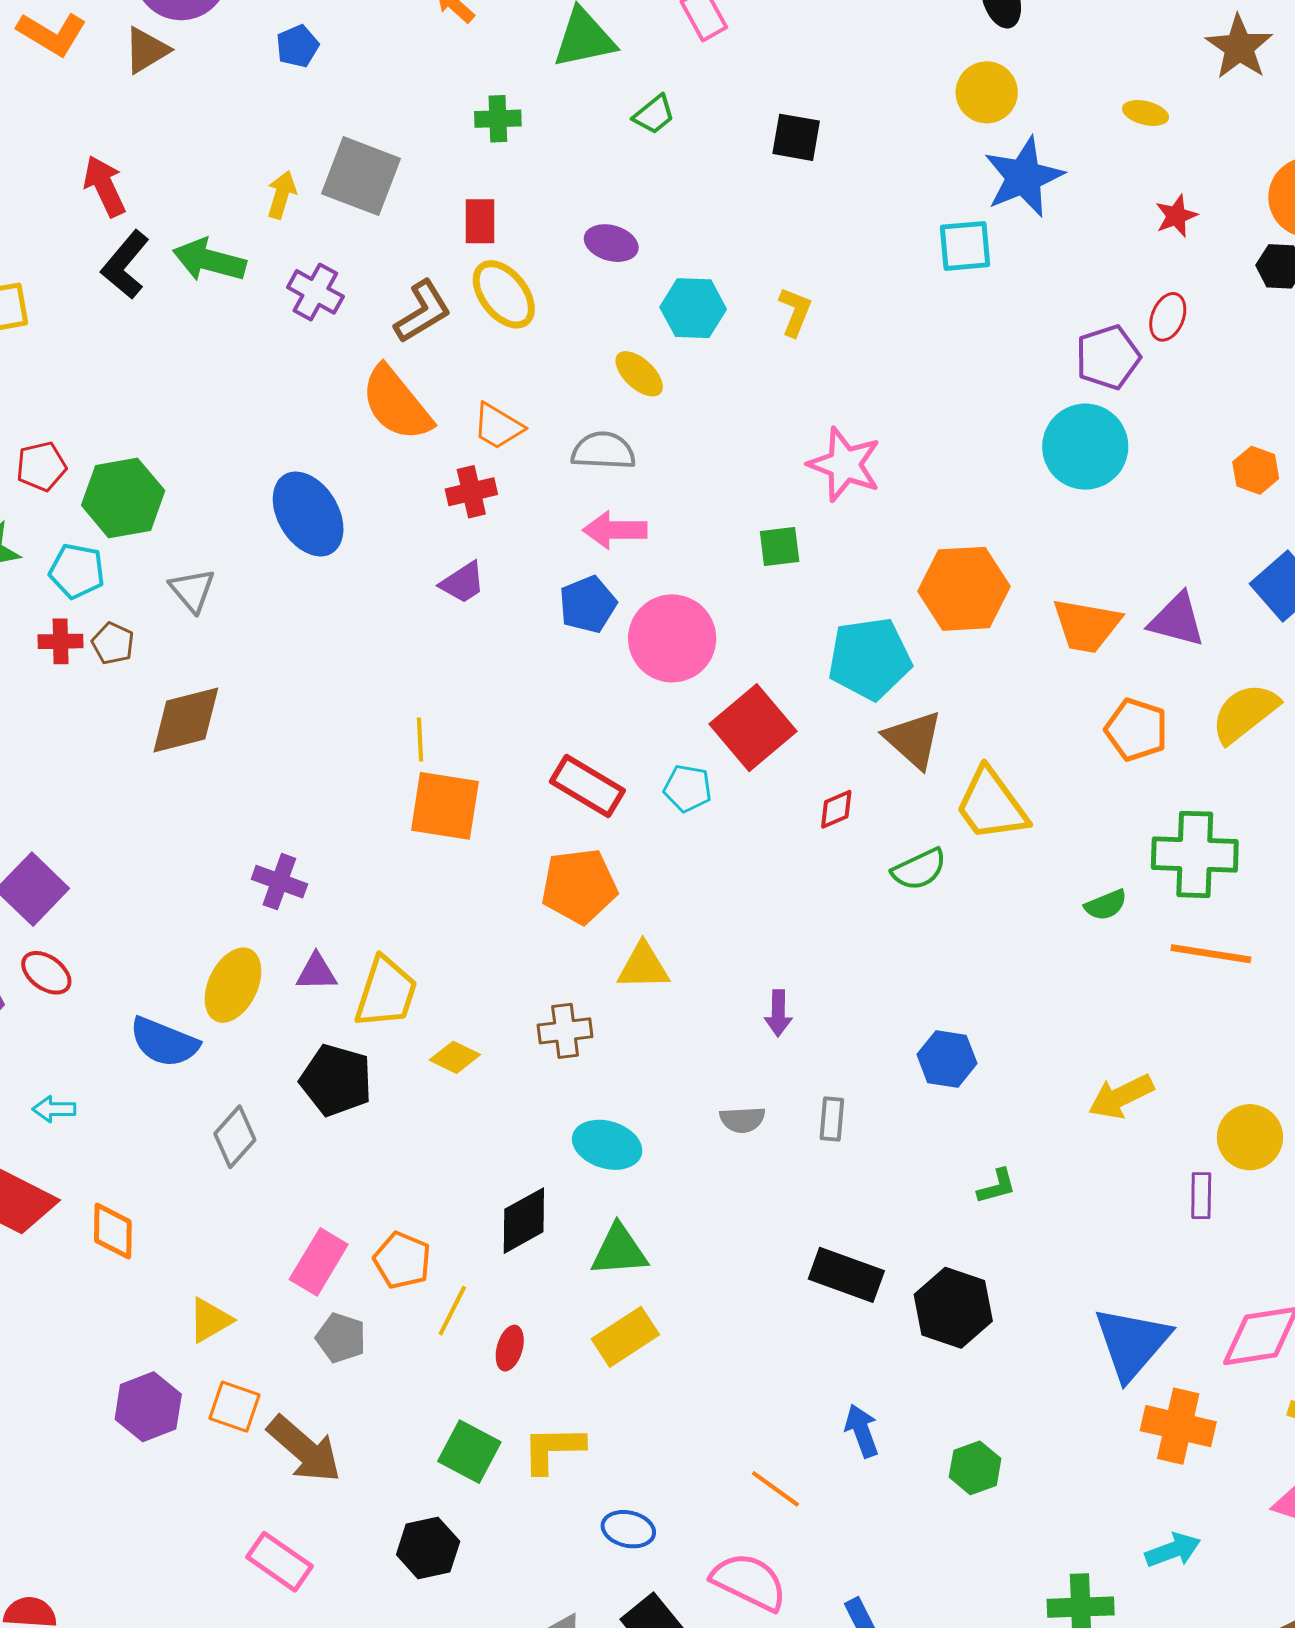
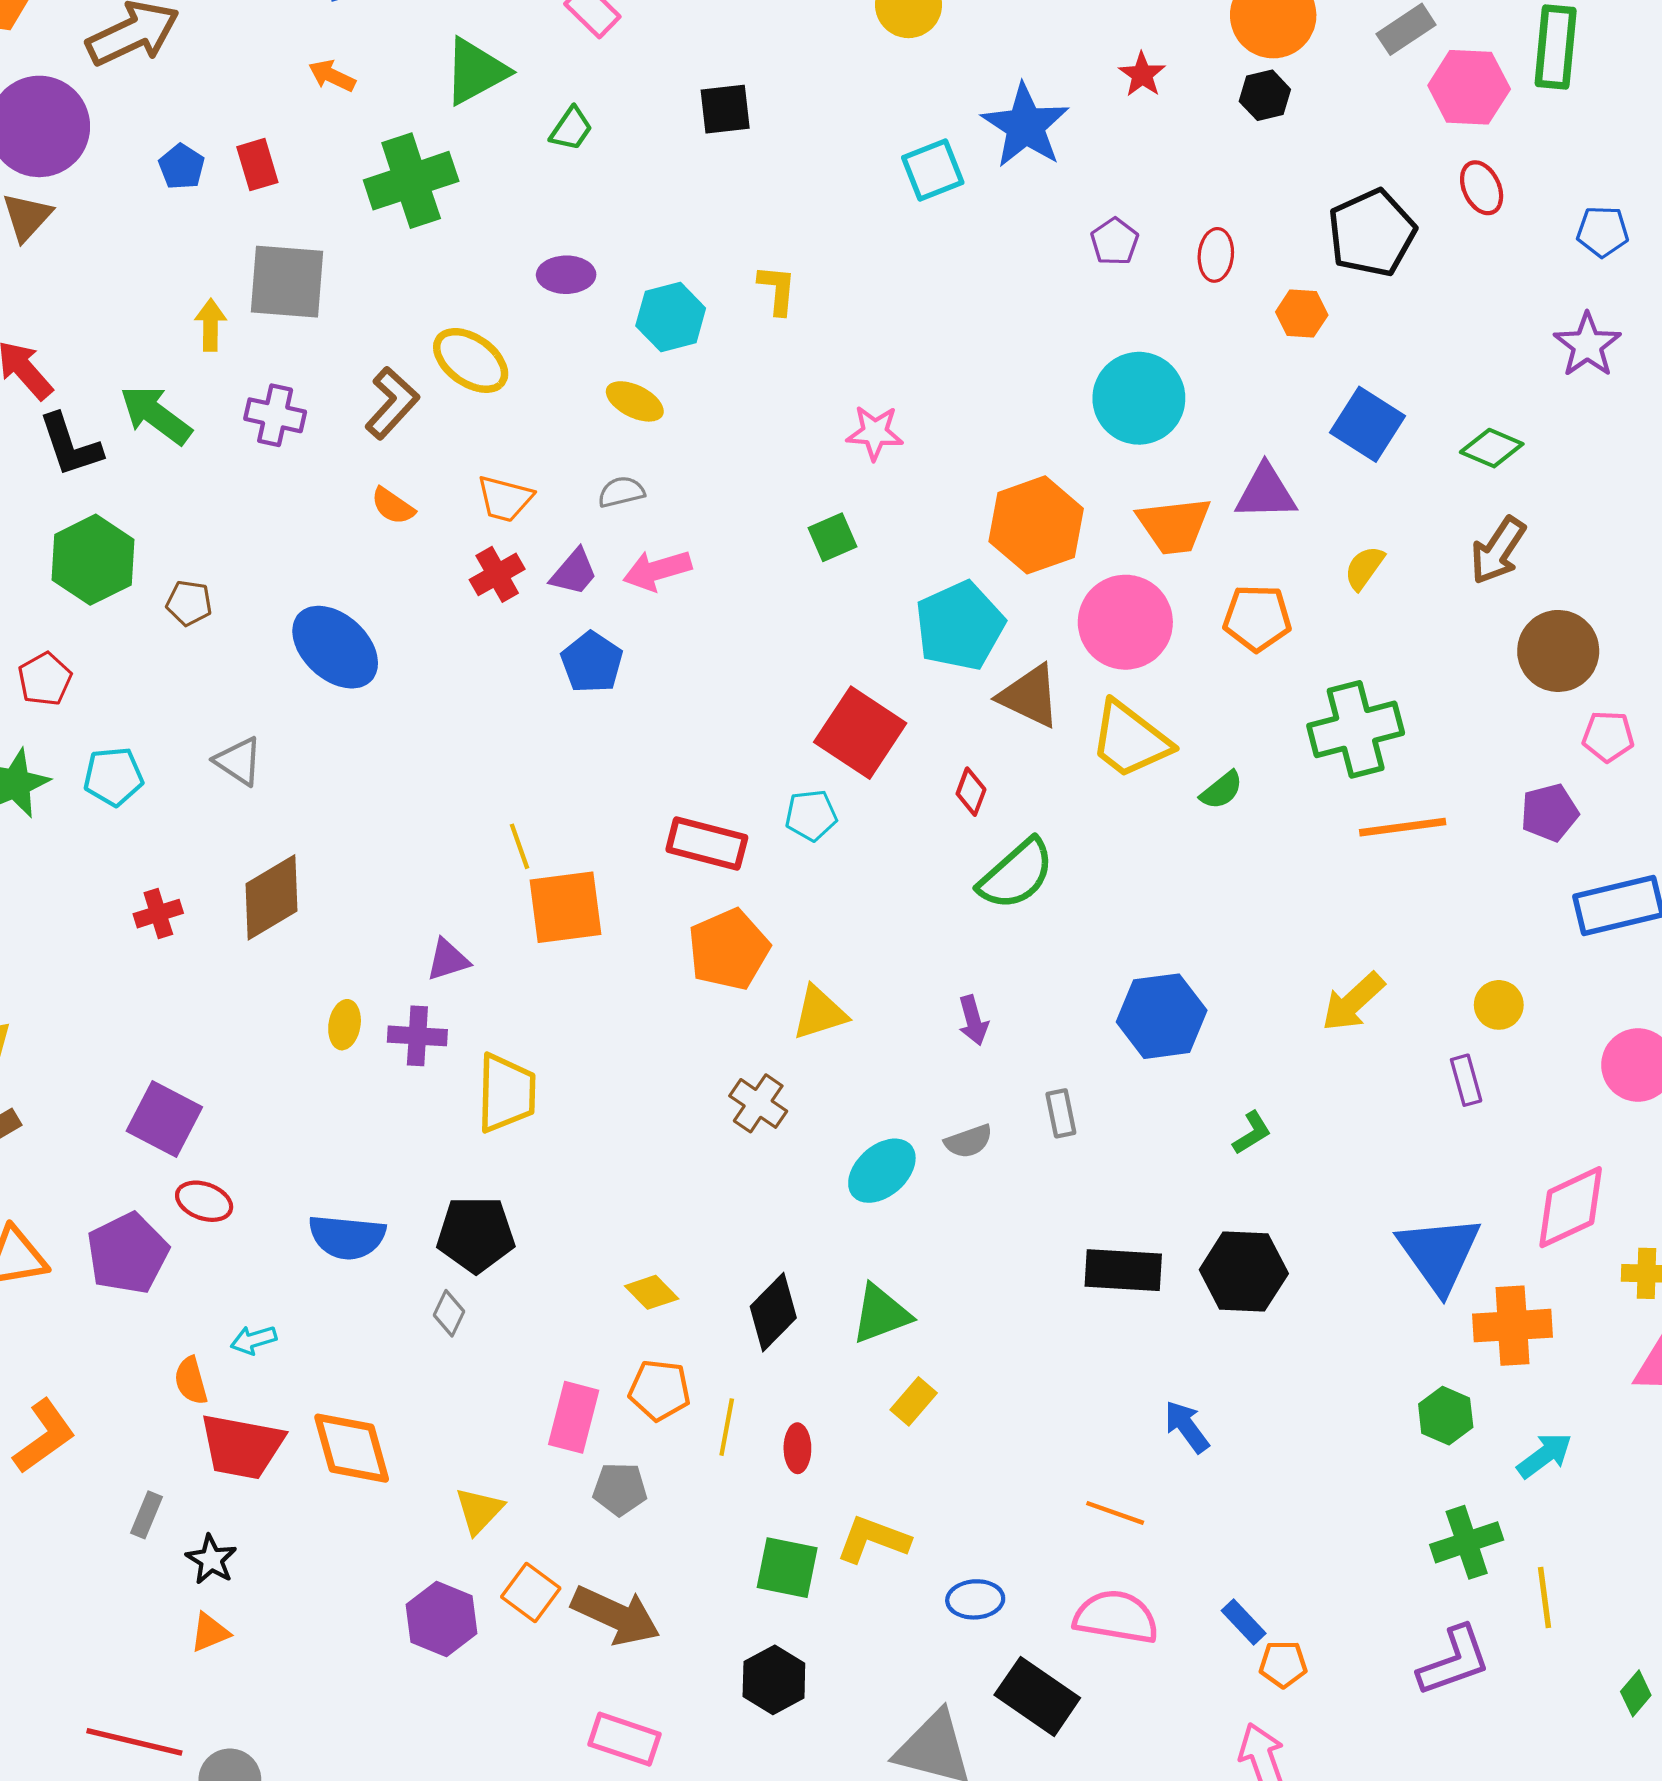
green cross: (498, 119) -> (411, 181), size x1.8
blue star: (1024, 177) -> (1025, 126), moved
red rectangle: (480, 221) -> (257, 165), moved
green arrow: (209, 260) -> (156, 415), turned 38
black L-shape: (125, 265) -> (70, 445), turned -42
red ellipse: (1168, 317) -> (1216, 255), moved
purple pentagon: (1108, 357) -> (1115, 242), size x0.7
orange semicircle: (396, 404) -> (393, 506), size x0.5
cyan circle: (1085, 447) -> (1139, 398), moved
gray semicircle: (603, 451) -> (621, 492), size x0.7
pink star: (845, 464) -> (875, 433), size x0.7
green hexagon: (123, 498) -> (93, 560), moved
purple trapezoid: (463, 583) -> (574, 572), moved
blue pentagon: (588, 604) -> (592, 662), moved
pink circle: (672, 638) -> (1125, 622), moved
red cross: (61, 641) -> (158, 914), moved
brown pentagon: (113, 643) -> (189, 603), moved
yellow semicircle: (1245, 713) -> (1364, 568), size x0.6
red diamond: (836, 809) -> (971, 792), turned -30
green semicircle: (919, 869) -> (1016, 874), moved, size x1.4
green semicircle: (1106, 905) -> (1222, 790), moved
purple triangle: (316, 972) -> (448, 960), moved
yellow ellipse: (233, 985) -> (345, 1025), moved, size x0.6
yellow trapezoid: (386, 992) -> (506, 1093), moved
brown cross: (565, 1031) -> (758, 1103), turned -32
yellow diamond: (455, 1057) -> (652, 1292), moved, turned 36
blue hexagon: (947, 1059) -> (1162, 1016), size x1.4
black pentagon: (336, 1080) -> (476, 1234), moved
gray diamond: (235, 1137) -> (449, 1313), size x0.7
yellow circle: (1250, 1137) -> (1499, 1005), size x0.7
cyan ellipse: (607, 1145) -> (882, 1171), moved, turned -42
orange diamond: (113, 1231) -> (352, 1448), size x1.4
yellow rectangle: (625, 1337) -> (914, 1401), size x0.7
orange square: (235, 1407) -> (531, 1593), turned 34
yellow L-shape: (553, 1449) -> (873, 1539), turned 38
green hexagon: (975, 1468) -> (1446, 1416), moved

